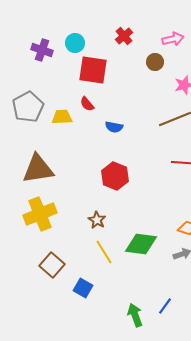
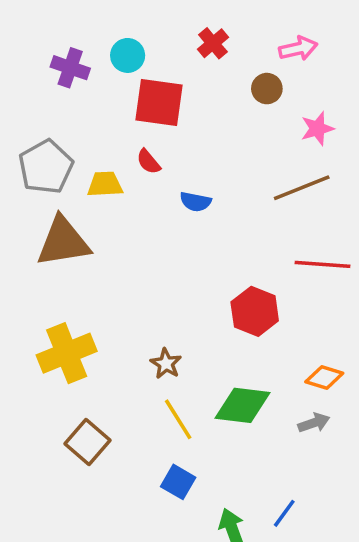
brown triangle: (38, 169) -> (63, 242), moved
red hexagon: (115, 176) -> (255, 311), moved
blue square: (83, 288) -> (178, 482), moved

